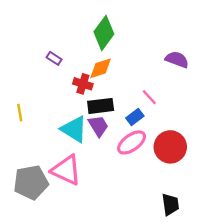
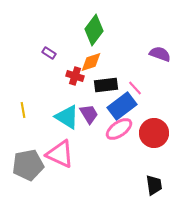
black rectangle: (101, 106) -> (106, 85), moved
yellow line: (20, 113) -> (23, 110), moved
blue rectangle: (135, 117) -> (122, 106), size x1.8

